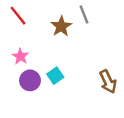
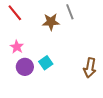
brown star: (61, 26) -> (51, 22), turned 30
brown arrow: (108, 82) -> (90, 68), turned 36

